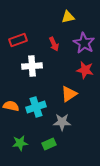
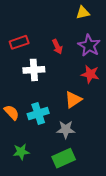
yellow triangle: (68, 17) -> (83, 13), moved
orange semicircle: (11, 106) -> (12, 112), turned 35
green rectangle: (49, 144) -> (64, 158), moved, size x1.5

